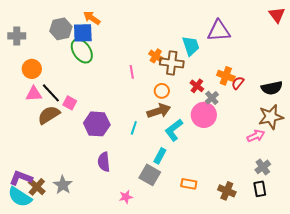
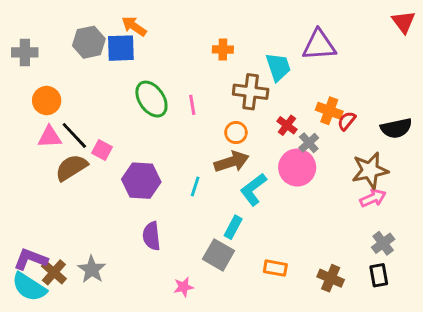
green ellipse: (82, 51) -> (151, 99), moved
orange cross: (156, 56) -> (223, 50), moved, turned -32
brown star: (271, 117) -> (370, 170), moved

